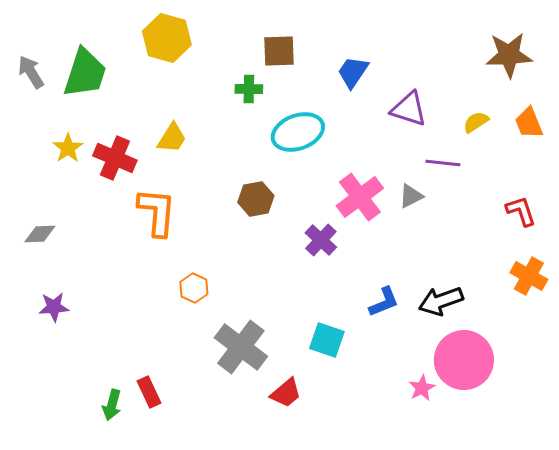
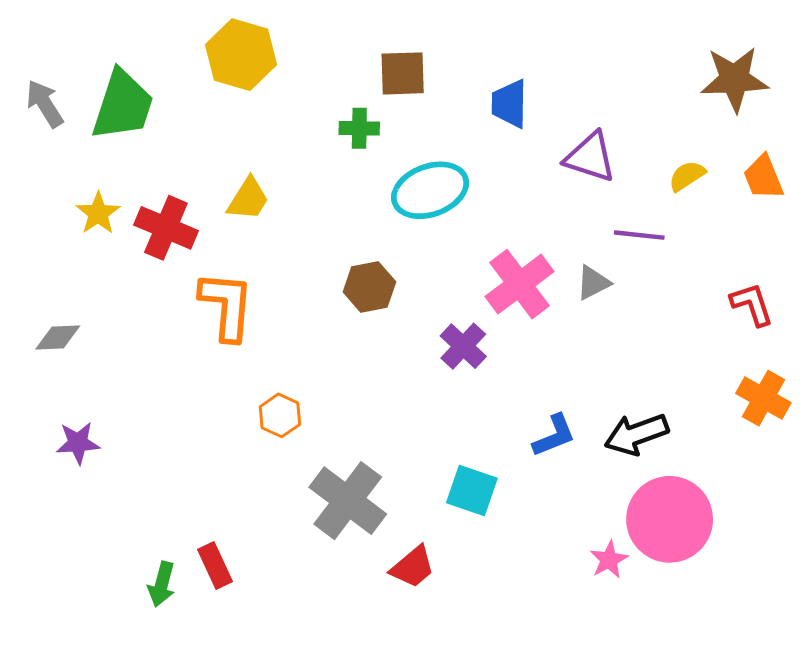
blue trapezoid: (353, 72) -> (509, 104), turned -33

